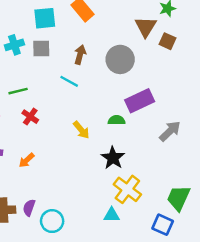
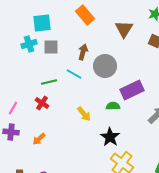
cyan square: (45, 18) -> (42, 23), moved
brown triangle: (146, 27) -> (124, 29), moved
gray circle: (120, 59) -> (105, 66), moved
green line: (18, 91) -> (49, 82), moved

